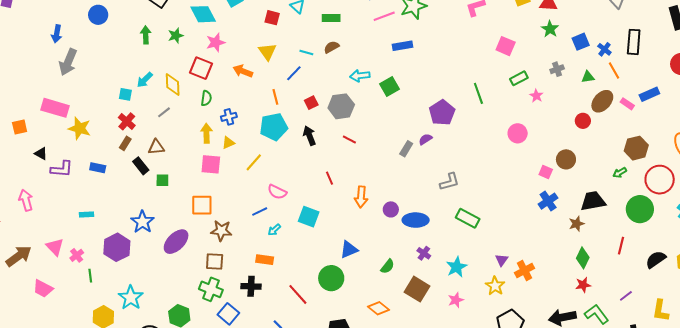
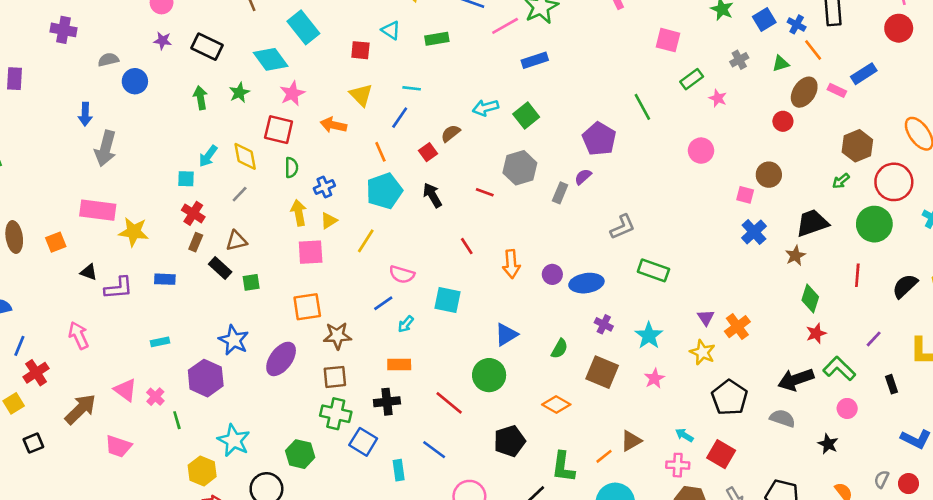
brown semicircle: (331, 47) -> (451, 133), moved
gray hexagon: (341, 106) -> (520, 168), moved

